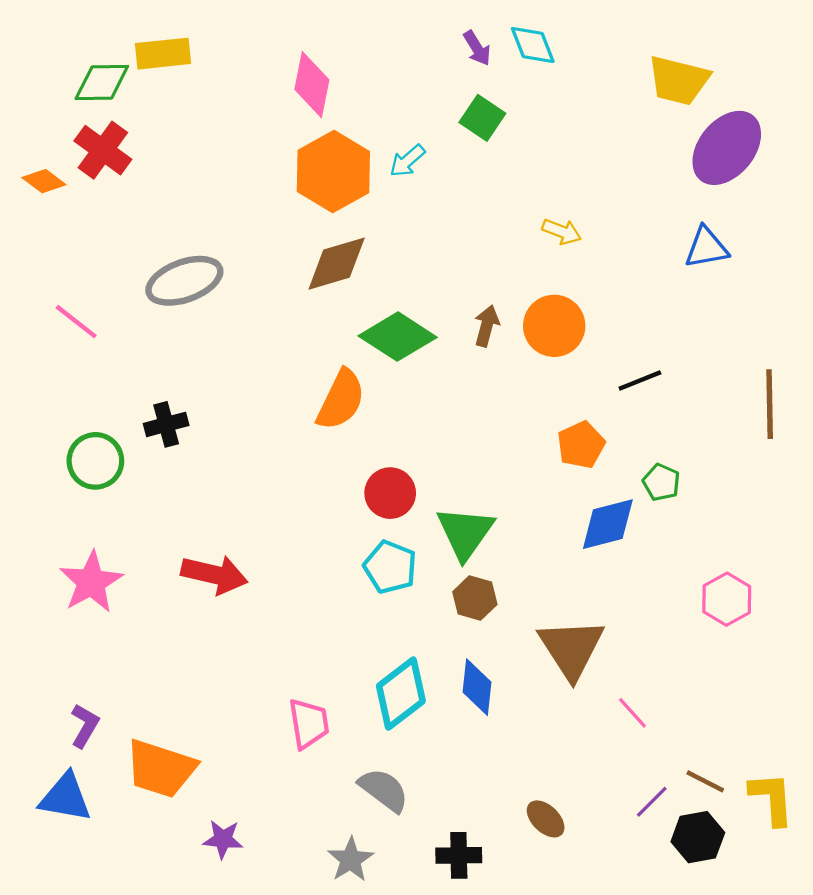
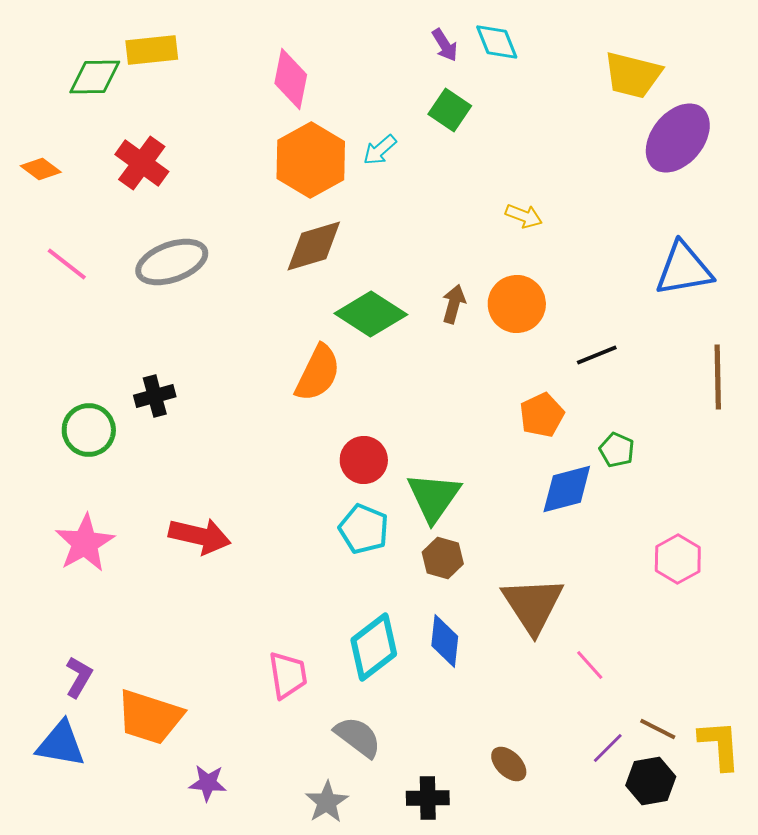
red cross: (103, 150) -> (142, 163), moved
blue triangle: (706, 248) -> (684, 269), moved, size x1.4
pink line: (76, 322) -> (67, 264), moved

